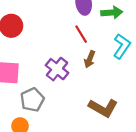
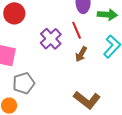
purple cross: (57, 69) -> (51, 39), moved

